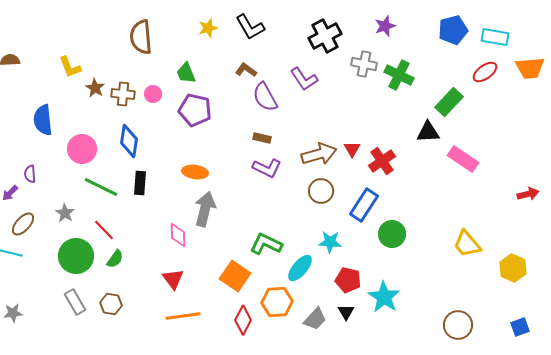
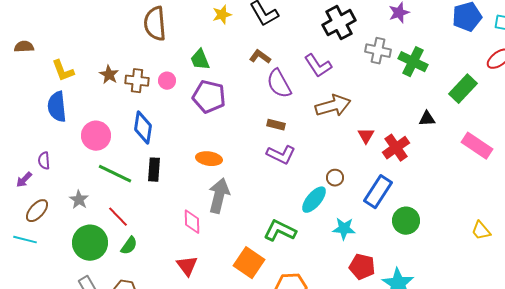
yellow L-shape: (70, 67) -> (63, 71), moved
black triangle: (428, 132) -> (427, 119), moved, size x0.7
brown arrow: (319, 154) -> (333, 106), moved
brown circle: (321, 191) -> (335, 178), size x0.7
yellow trapezoid: (467, 244) -> (481, 231), size x0.7
cyan ellipse: (300, 268) -> (314, 200), moved

